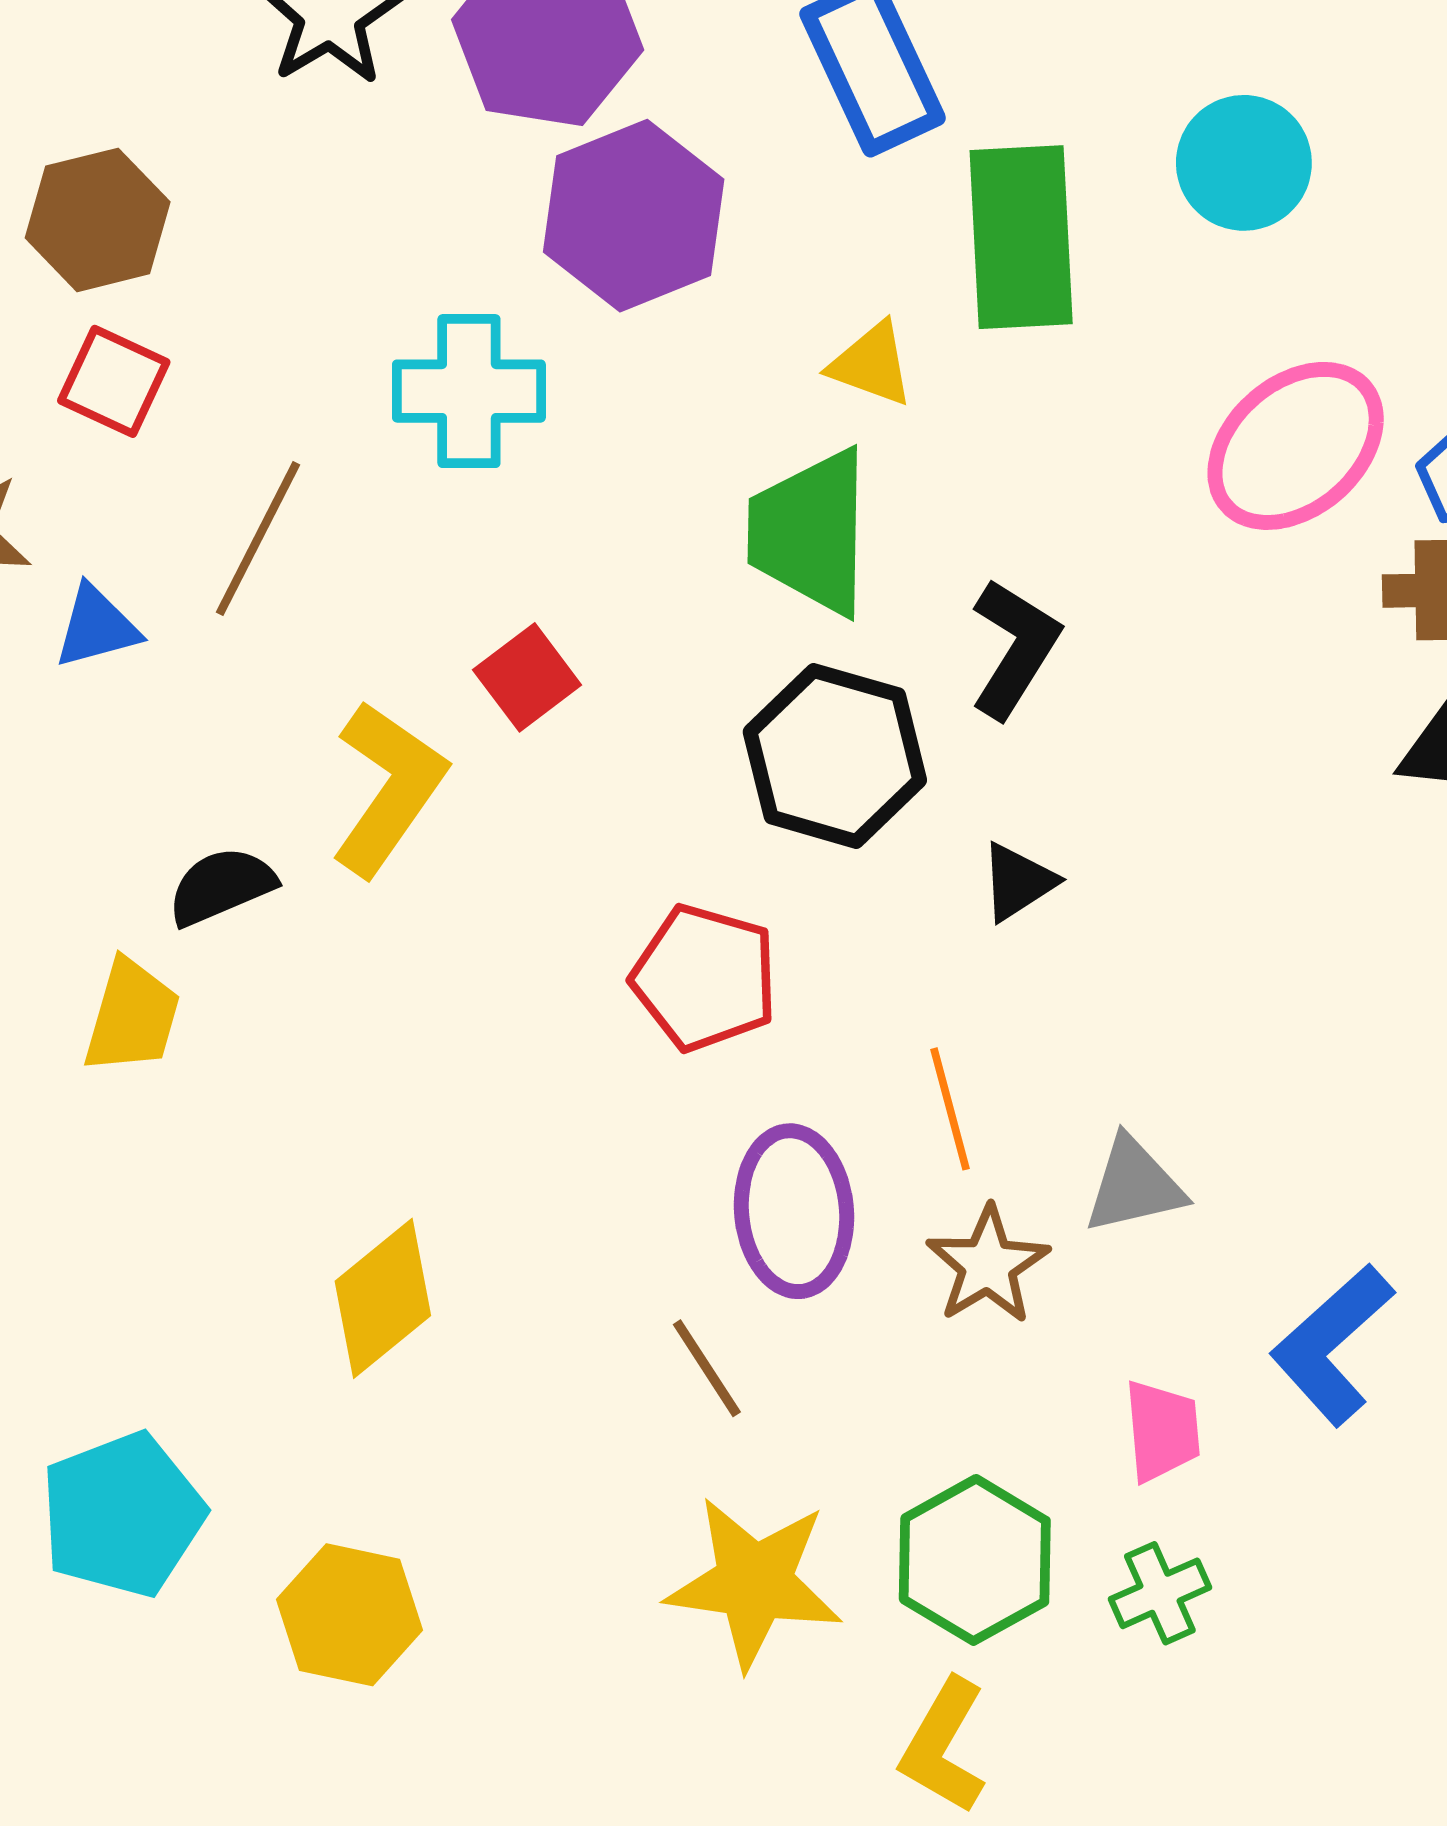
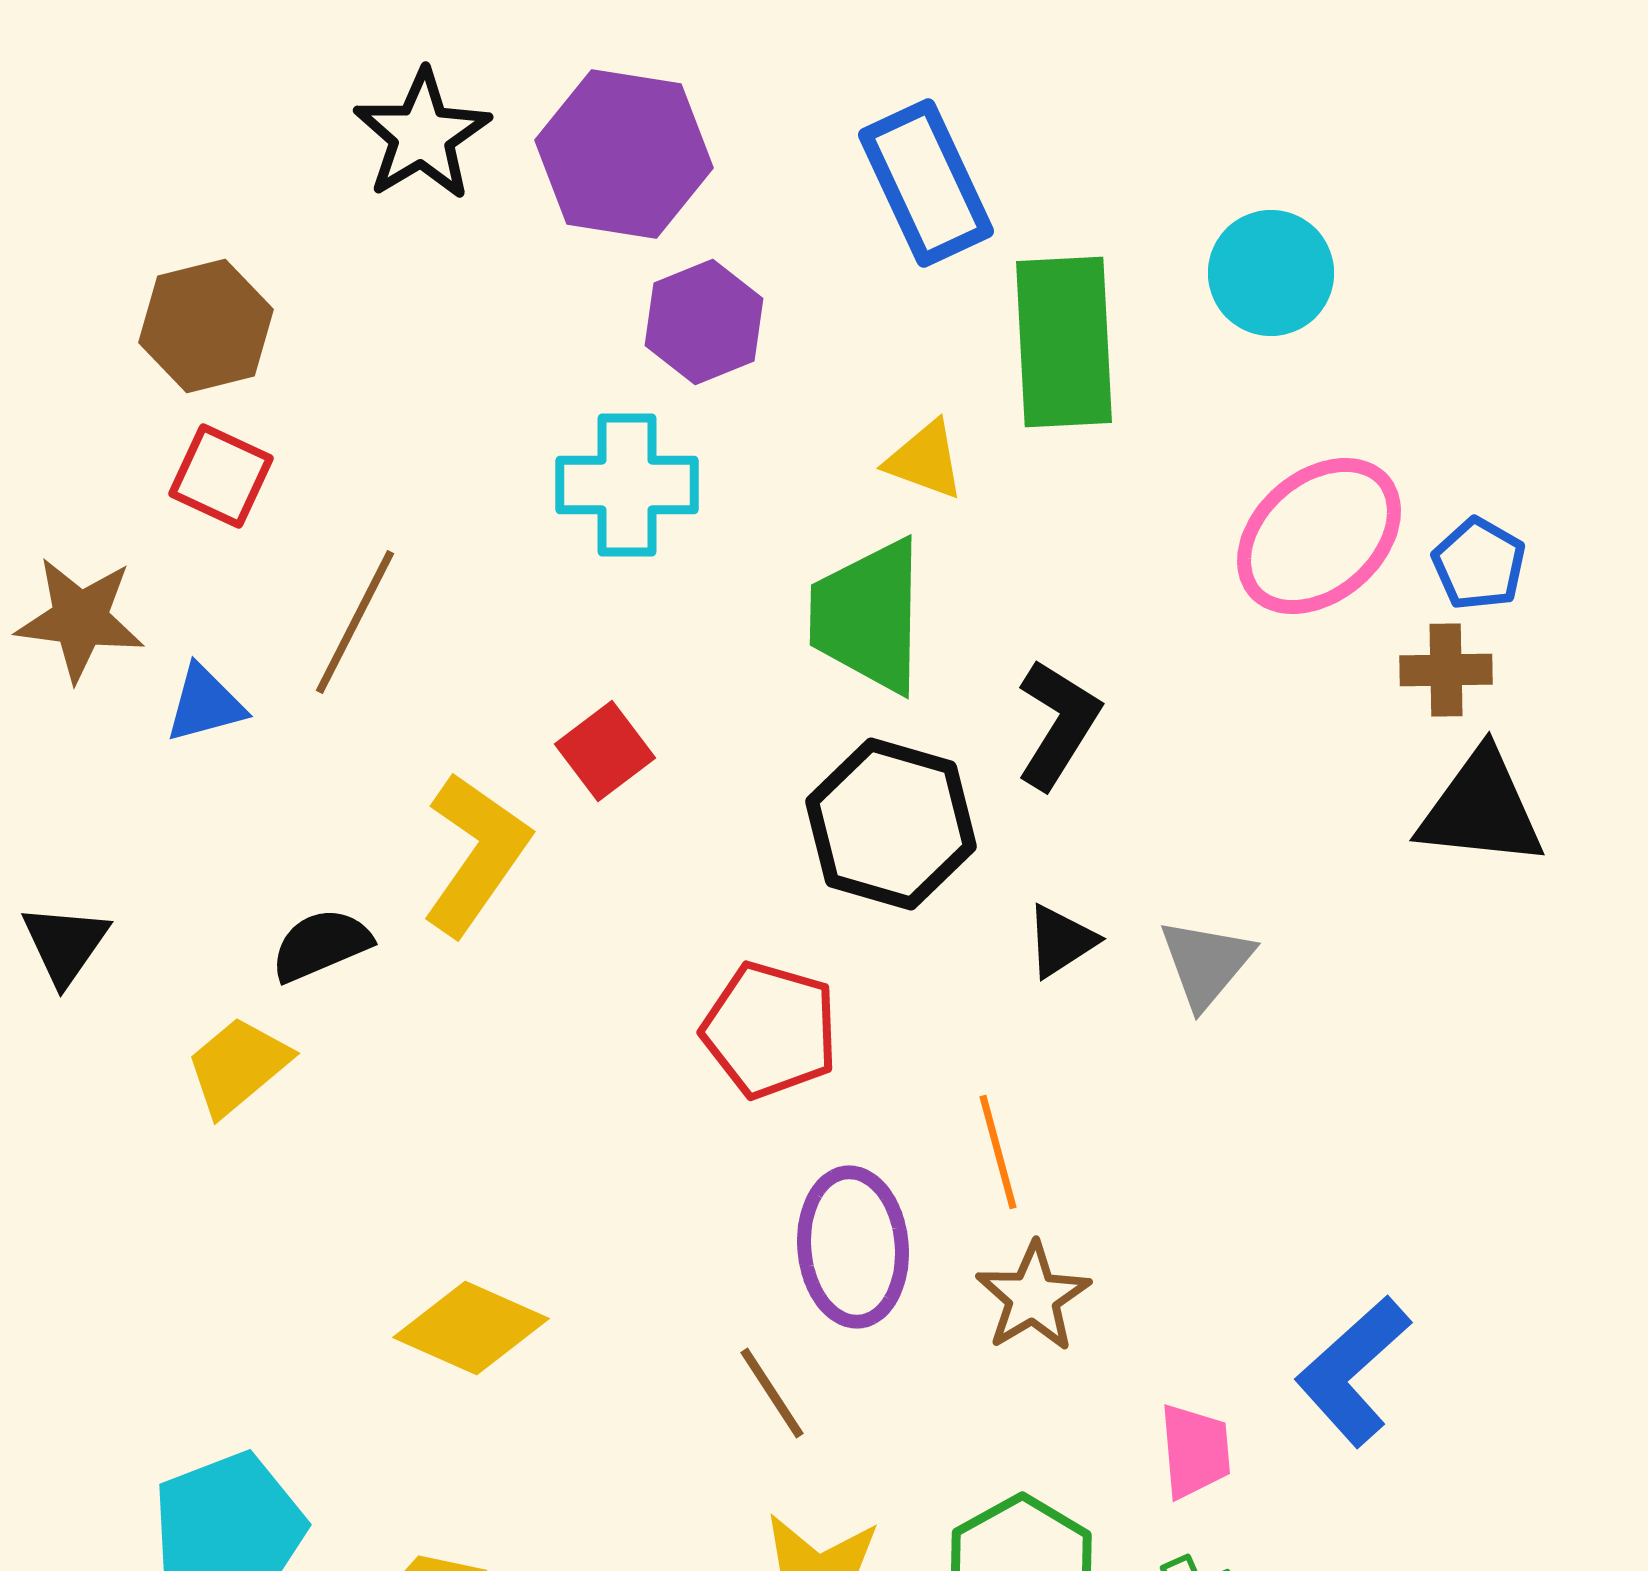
purple hexagon: (634, 216) -> (704, 322), size x0.7
cyan cross: (469, 391) -> (627, 485), moved
yellow trapezoid: (132, 1016) -> (238, 1066), turned -146
gray triangle: (1134, 1185) -> (1206, 963), moved, turned -37
yellow diamond: (383, 1298) -> (471, 1328), turned 63

